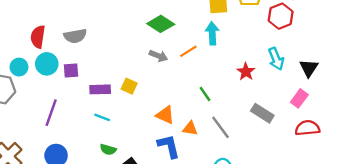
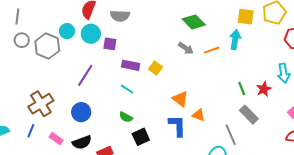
red star: (246, 72) -> (264, 89), moved
green line: (205, 94) -> (242, 89), moved
gray rectangle: (262, 113) -> (249, 115), moved
gray line: (221, 127) -> (231, 135), moved

